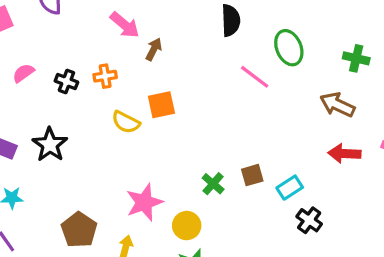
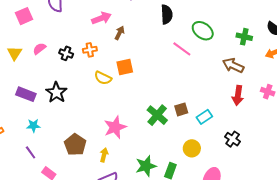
pink arrow: (125, 25) -> (101, 18), turned -60
green ellipse: (289, 48) -> (203, 31), turned -30
red arrow: (344, 153) -> (238, 95), turned -84
green cross: (213, 184) -> (157, 115), size x1.5
black cross: (309, 220) -> (233, 139), moved
yellow circle: (187, 226) -> (192, 148), moved

